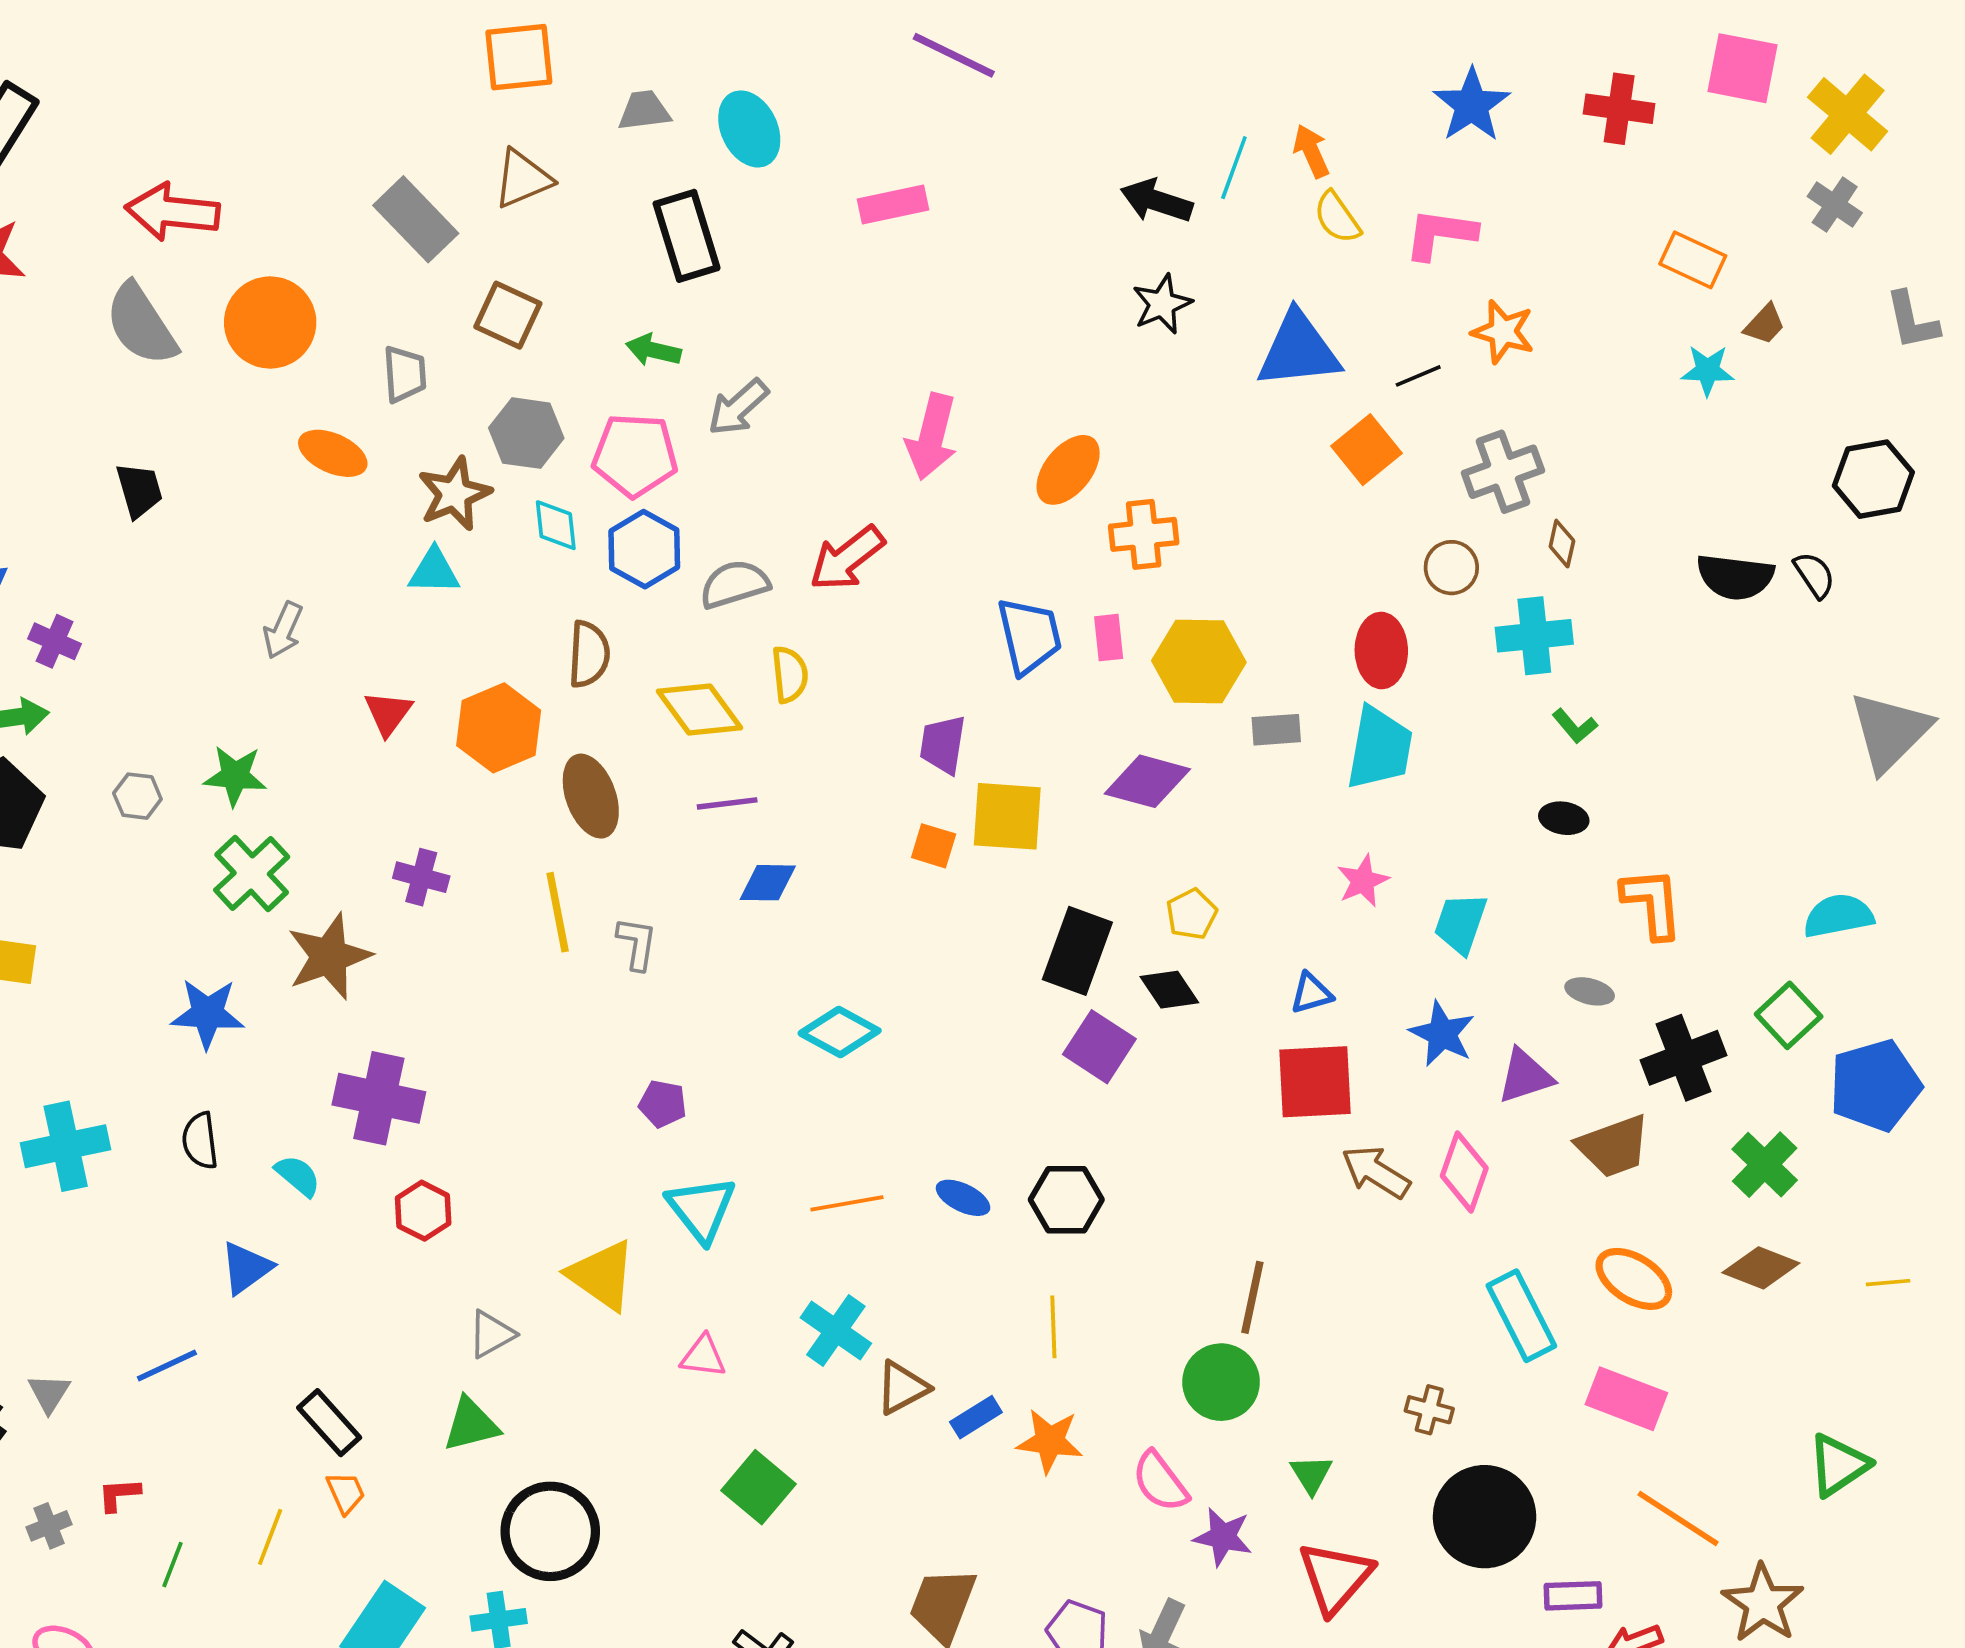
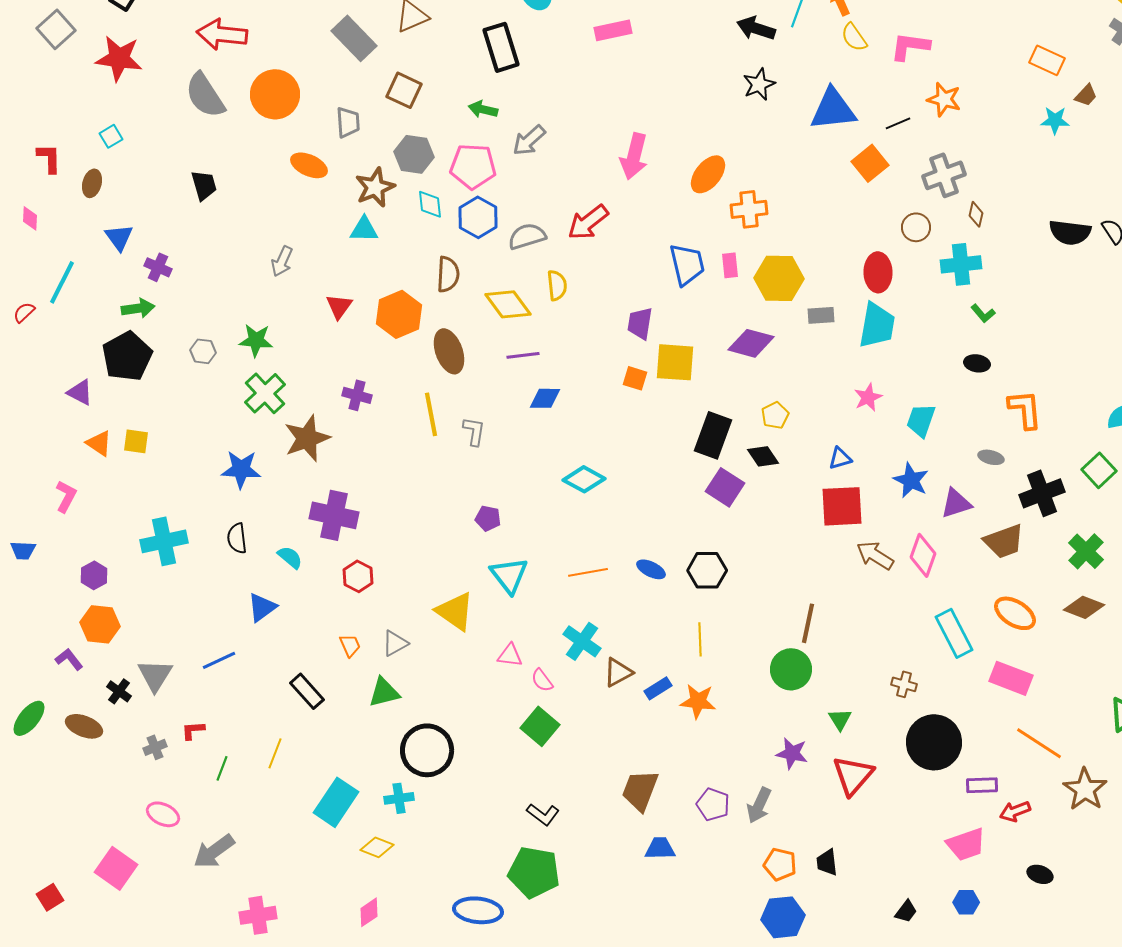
gray triangle: (49, 1393) -> (155, 675), size x1.5
pink semicircle: (1160, 1482) -> (542, 680), moved, size x0.7
orange trapezoid: (346, 1493) -> (350, 645), moved

